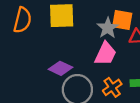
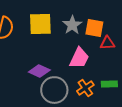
gray star: (108, 28) -> (72, 25), moved

